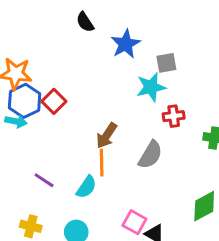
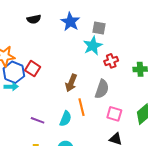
black semicircle: (85, 22) -> (34, 19), moved, turned -56
gray square: (166, 63) -> (99, 28), turned 32
orange line: (102, 163) -> (81, 107), moved
pink square: (134, 222) -> (114, 114), moved

